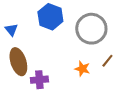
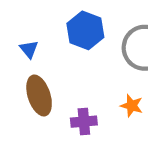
purple cross: (39, 80) -> (84, 122), moved

